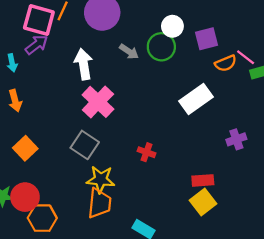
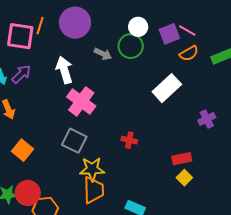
purple arrow: (37, 45) -> (21, 74), moved
pink line: (246, 57) -> (187, 30), moved
yellow square: (203, 202) -> (184, 178), size x0.7

